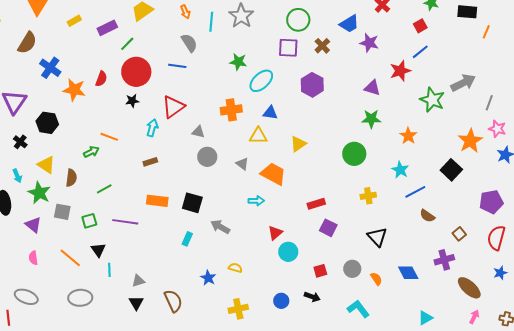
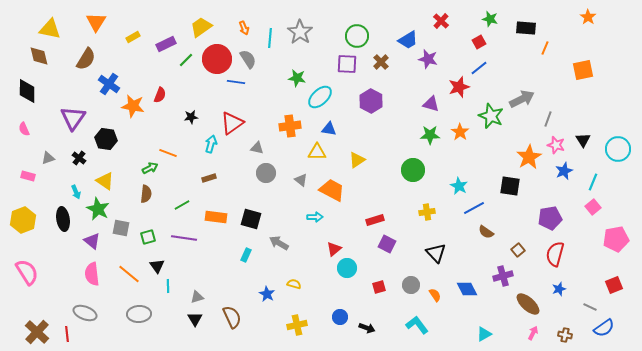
red circle: (136, 72) -> (217, 59), moved
orange star: (408, 136) -> (460, 132), moved
black square: (451, 170) -> (510, 186), turned -35
brown semicircle: (71, 178) -> (146, 194), moved
green line: (104, 189) -> (182, 205), moved
pink semicircle: (33, 258) -> (92, 274), size x1.6
black arrow: (312, 297) -> (367, 328), moved

